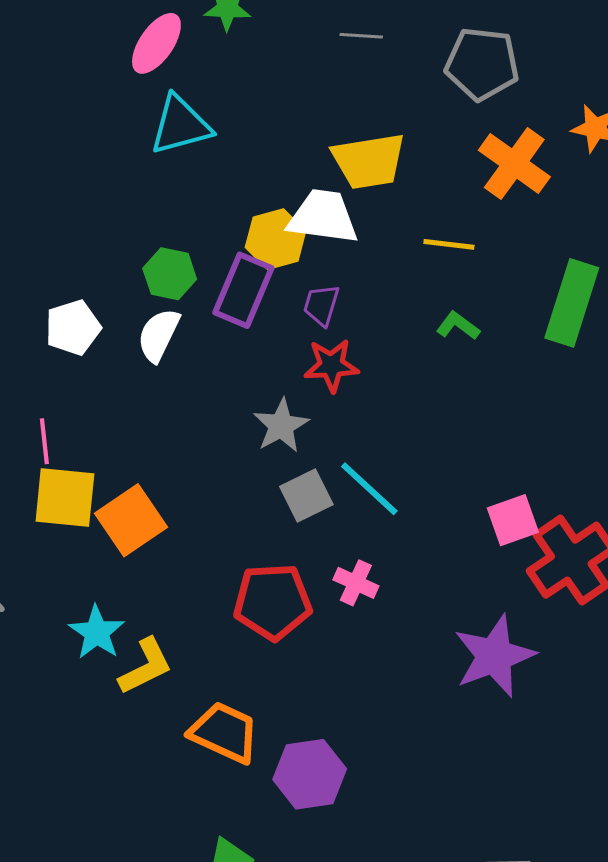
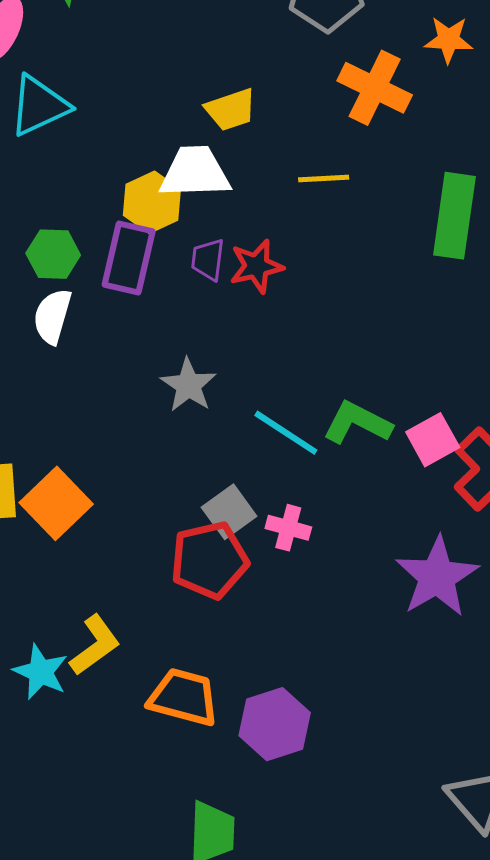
yellow trapezoid: (369, 161) -> (231, 110), size x0.7
green L-shape: (458, 326) -> (357, 423), moved, size x1.6
red star: (331, 365) -> (256, 266), moved
gray square: (306, 495) -> (229, 512), moved
cyan star: (97, 632) -> (41, 672), moved

